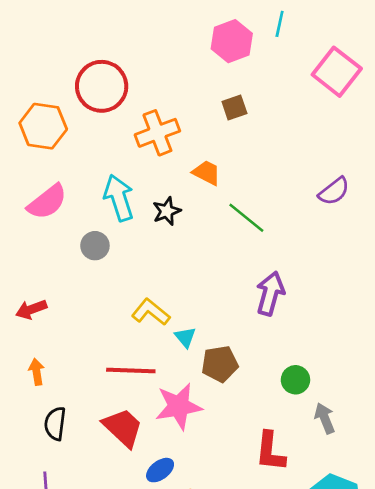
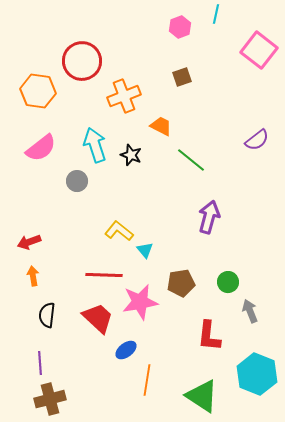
pink hexagon: (232, 41) -> (180, 27), size x0.7
black star: (167, 211) -> (131, 155), turned -30
red arrow: (31, 309) -> (29, 242), moved
brown pentagon: (220, 364) -> (181, 283), moved

